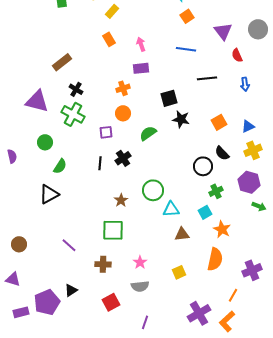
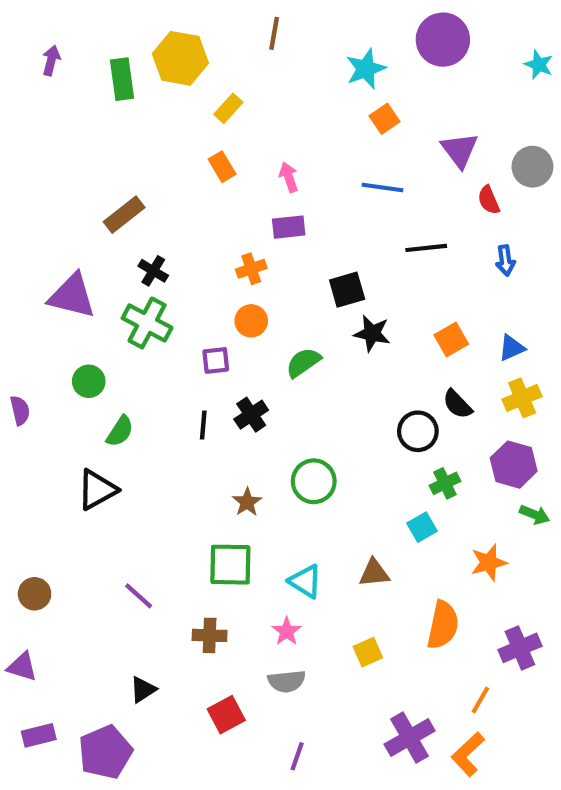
gray circle: (258, 29) -> (532, 167), moved
cyan triangle: (171, 209) -> (305, 581), moved, turned 36
orange star: (222, 229) -> (489, 563), moved, turned 30
purple pentagon: (47, 302) -> (105, 752), moved

